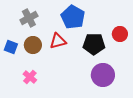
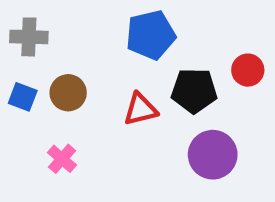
blue pentagon: (73, 17) -> (151, 35), turned 30
gray cross: (29, 18) -> (29, 37), moved, turned 30
red triangle: (58, 41) -> (140, 109), moved

